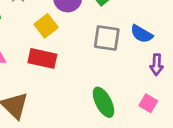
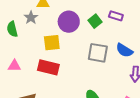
yellow square: (46, 26) -> (52, 43), turned 30

